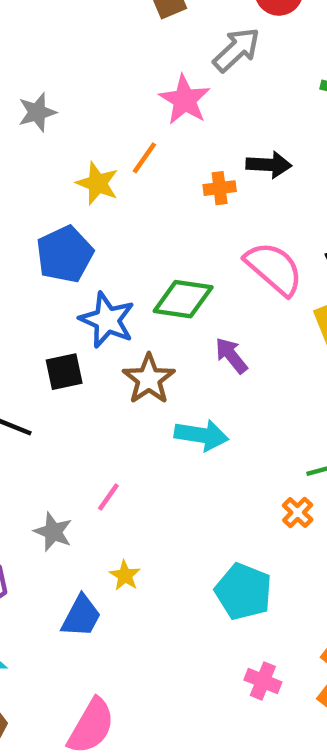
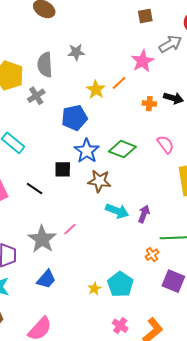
pink semicircle: (274, 268) -> (165, 144), size x0.7
purple arrow: (231, 356) -> (144, 214), moved, turned 48
brown star: (149, 379) -> (99, 181), turned 30
gray star: (53, 532) -> (42, 239), size x1.6
yellow star: (125, 576) -> (94, 288), moved

